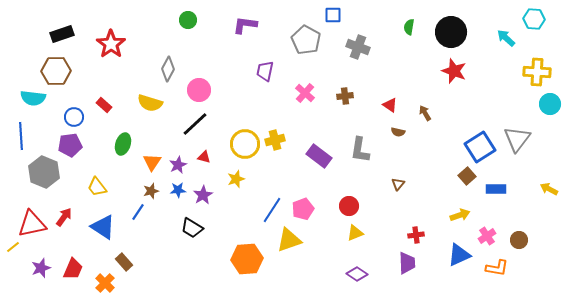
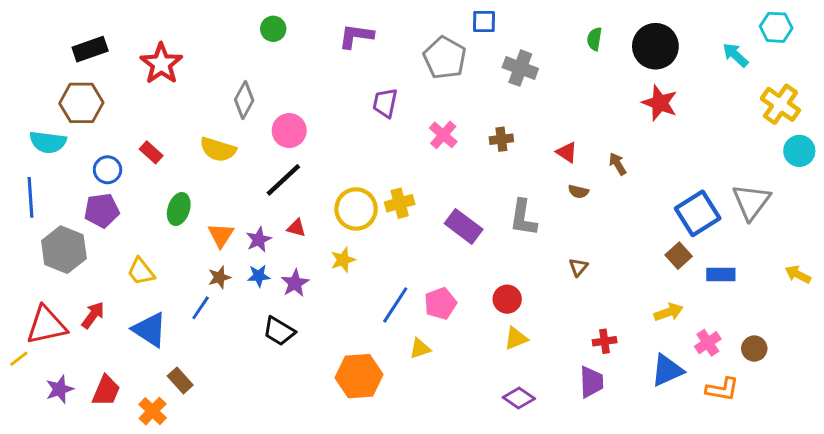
yellow cross: (537, 72) -> (780, 104), turned 32
yellow triangle: (289, 240) -> (420, 349), size x0.6

